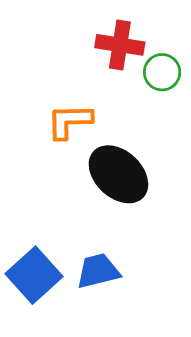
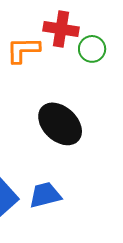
orange L-shape: (69, 121) -> (23, 50), moved

